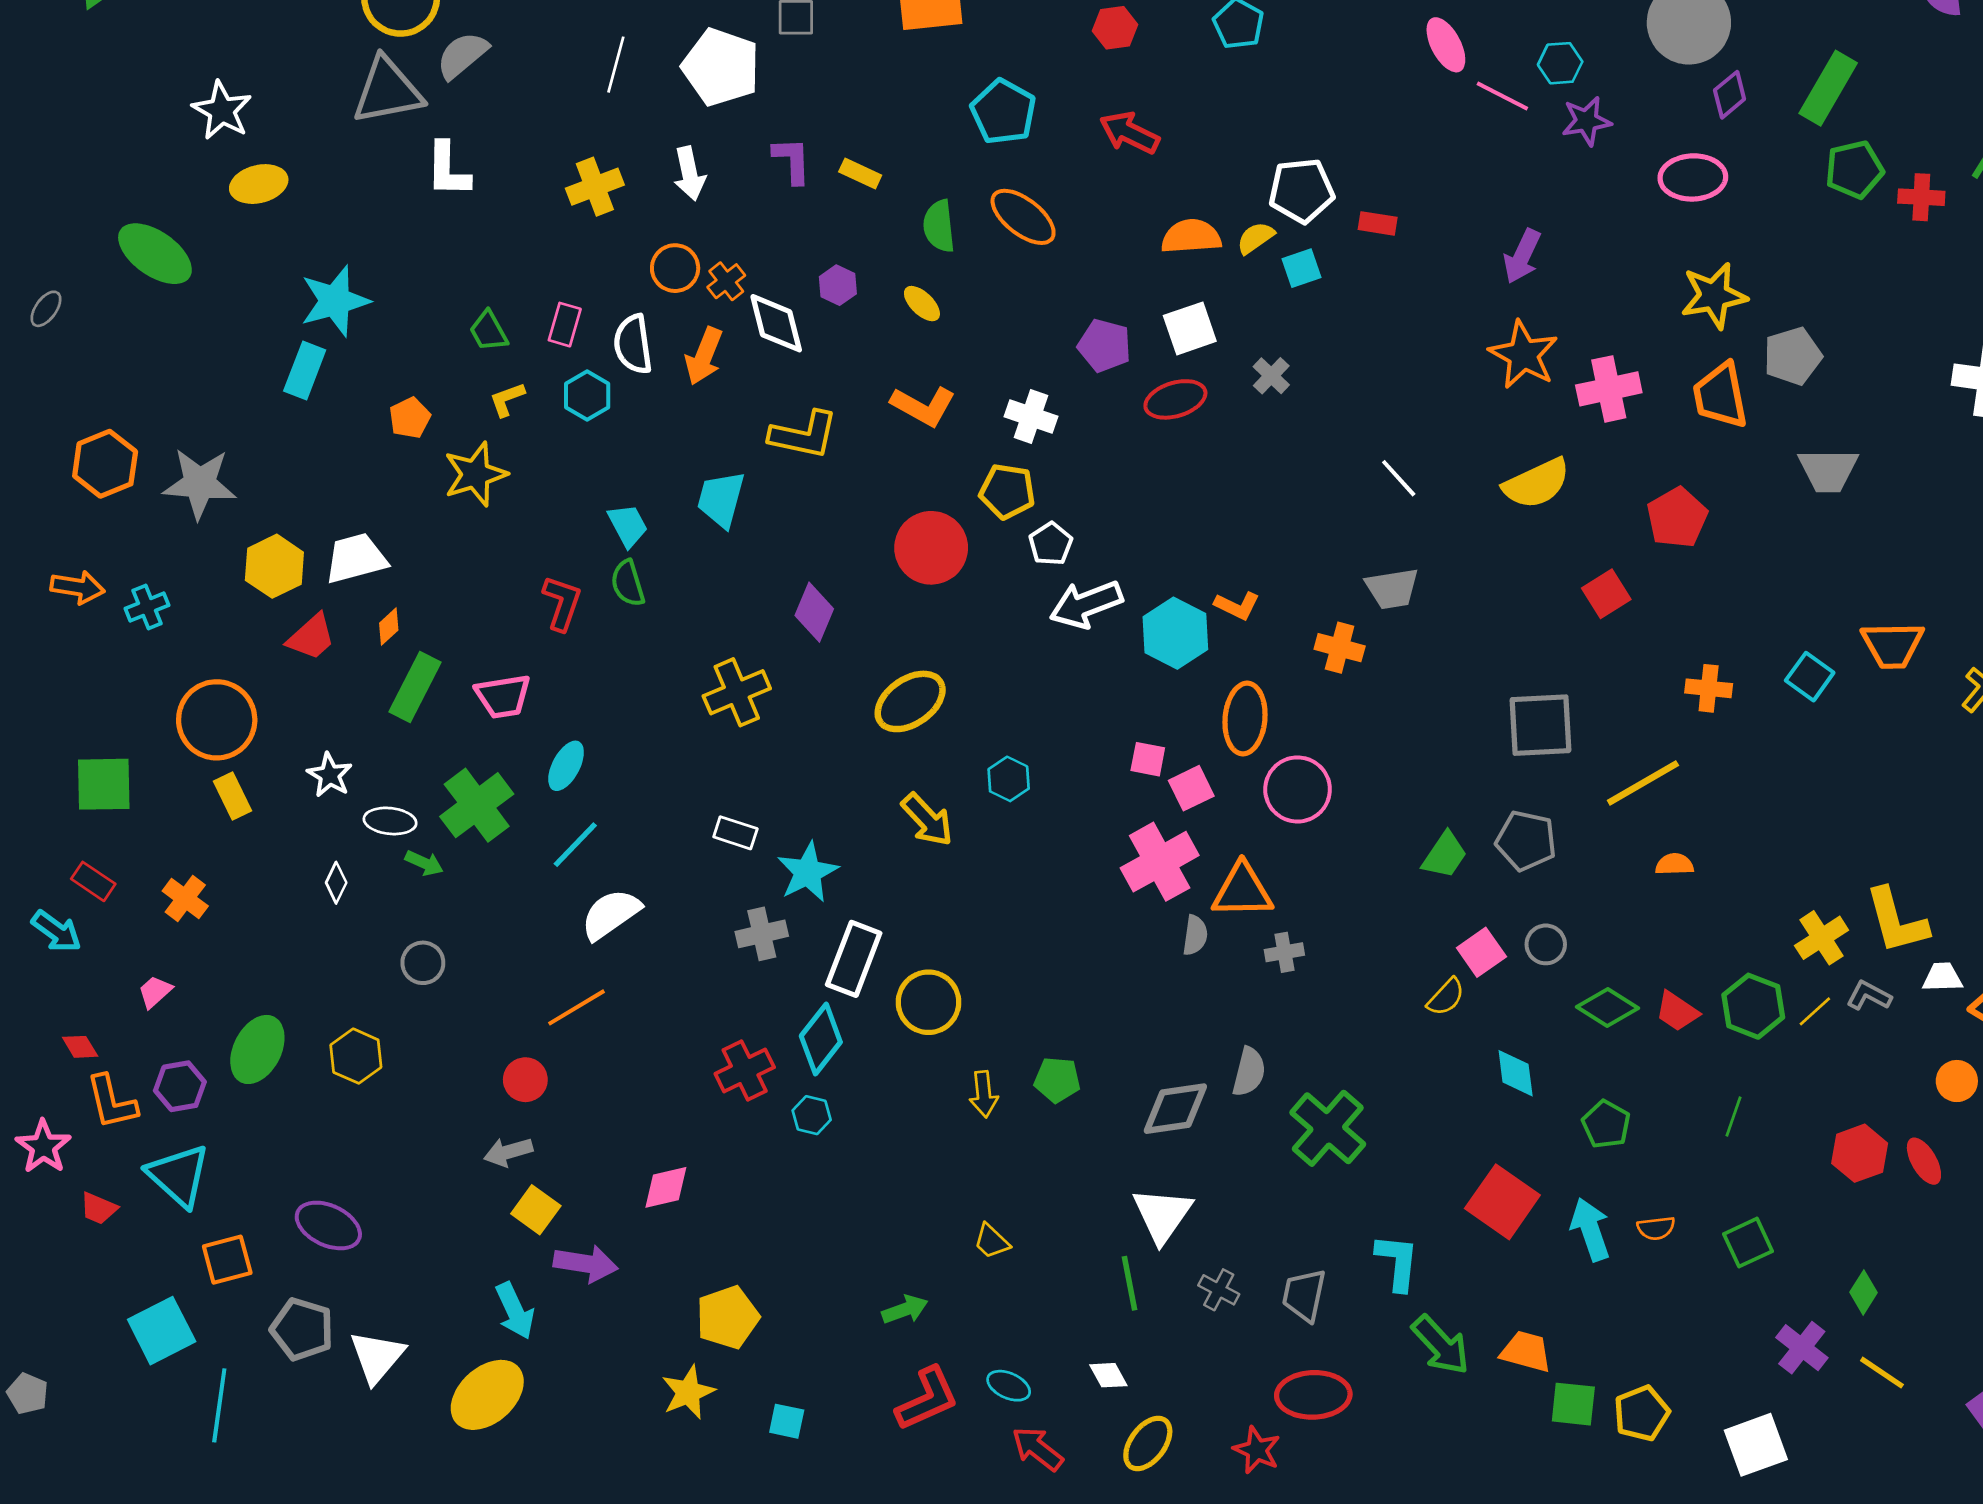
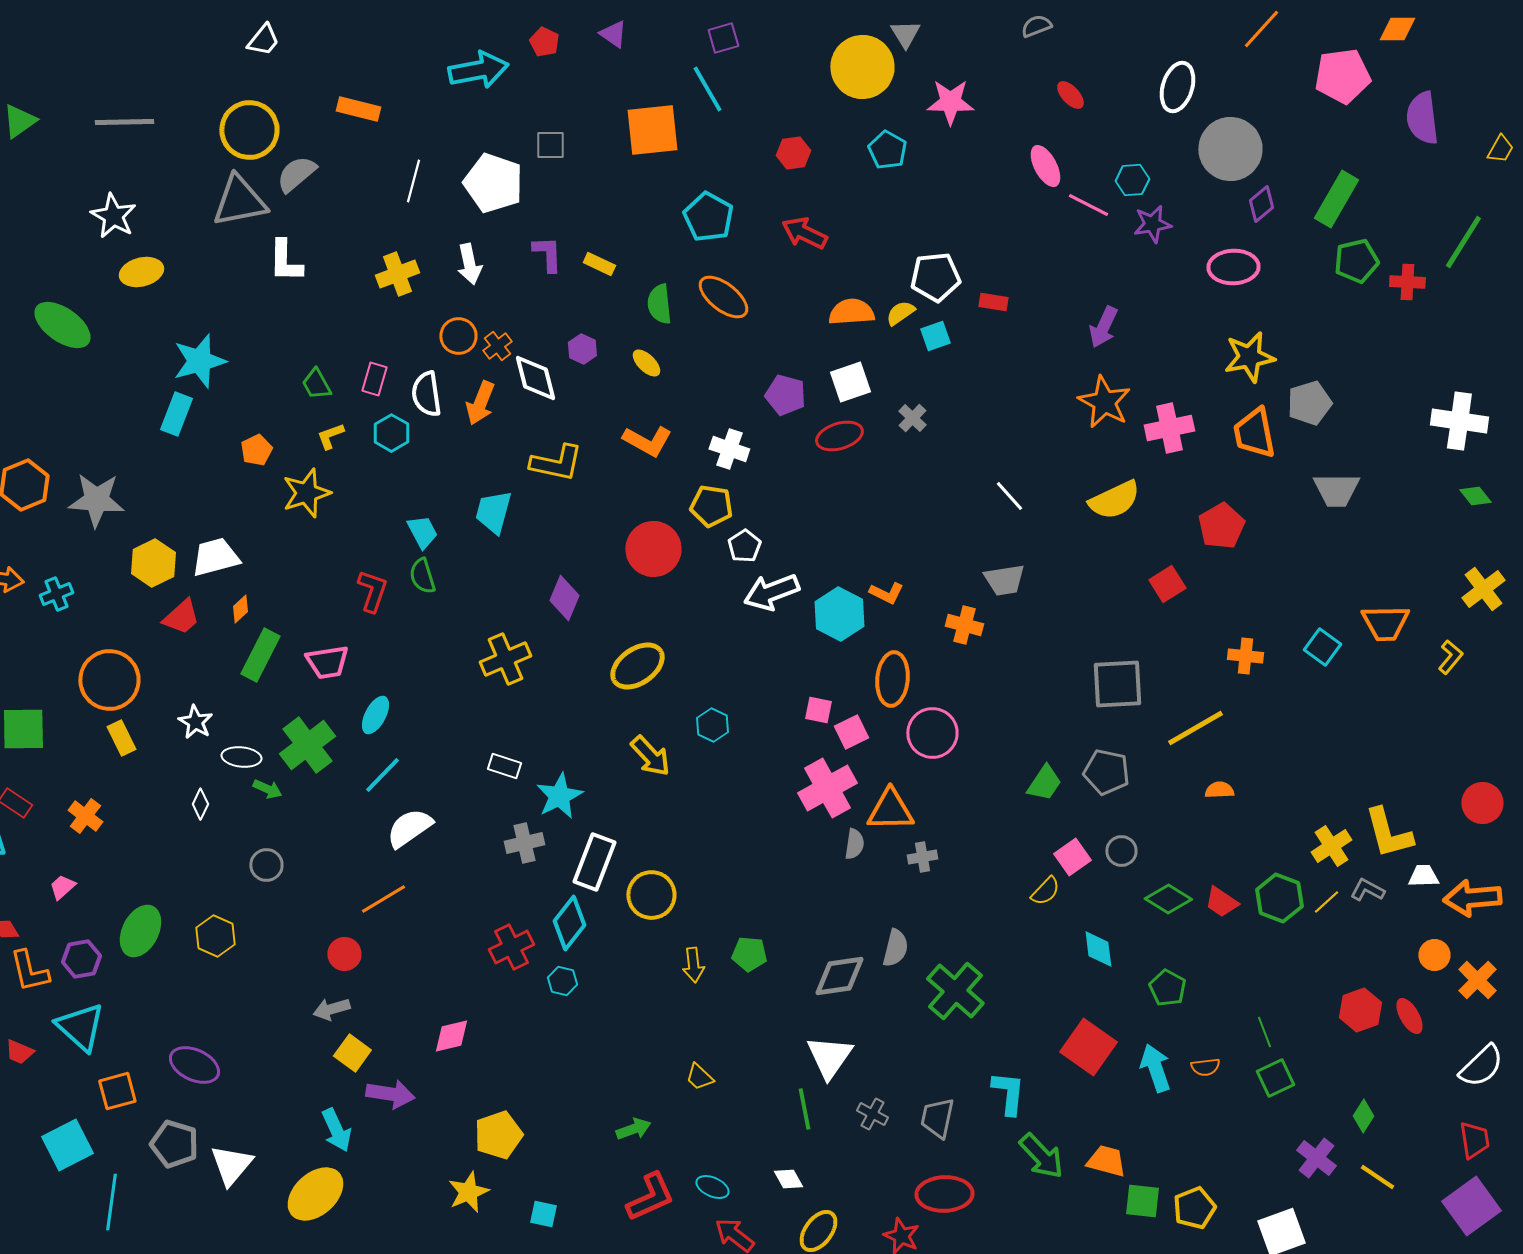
green line: (1734, 1116) -> (1264, 1032), moved, turned -40

